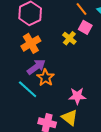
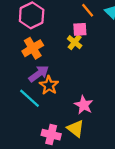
pink square: (85, 27) -> (80, 29), moved, turned -32
pink star: (77, 96) -> (84, 105), turned 30

